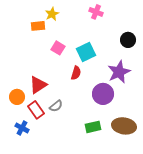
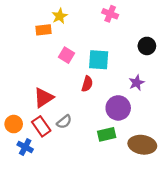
cyan square: (86, 52) -> (99, 60), turned 30
purple star: (119, 72) -> (137, 83), size x0.6
orange circle: (17, 97) -> (14, 124), moved
green rectangle: (93, 127) -> (107, 134), moved

